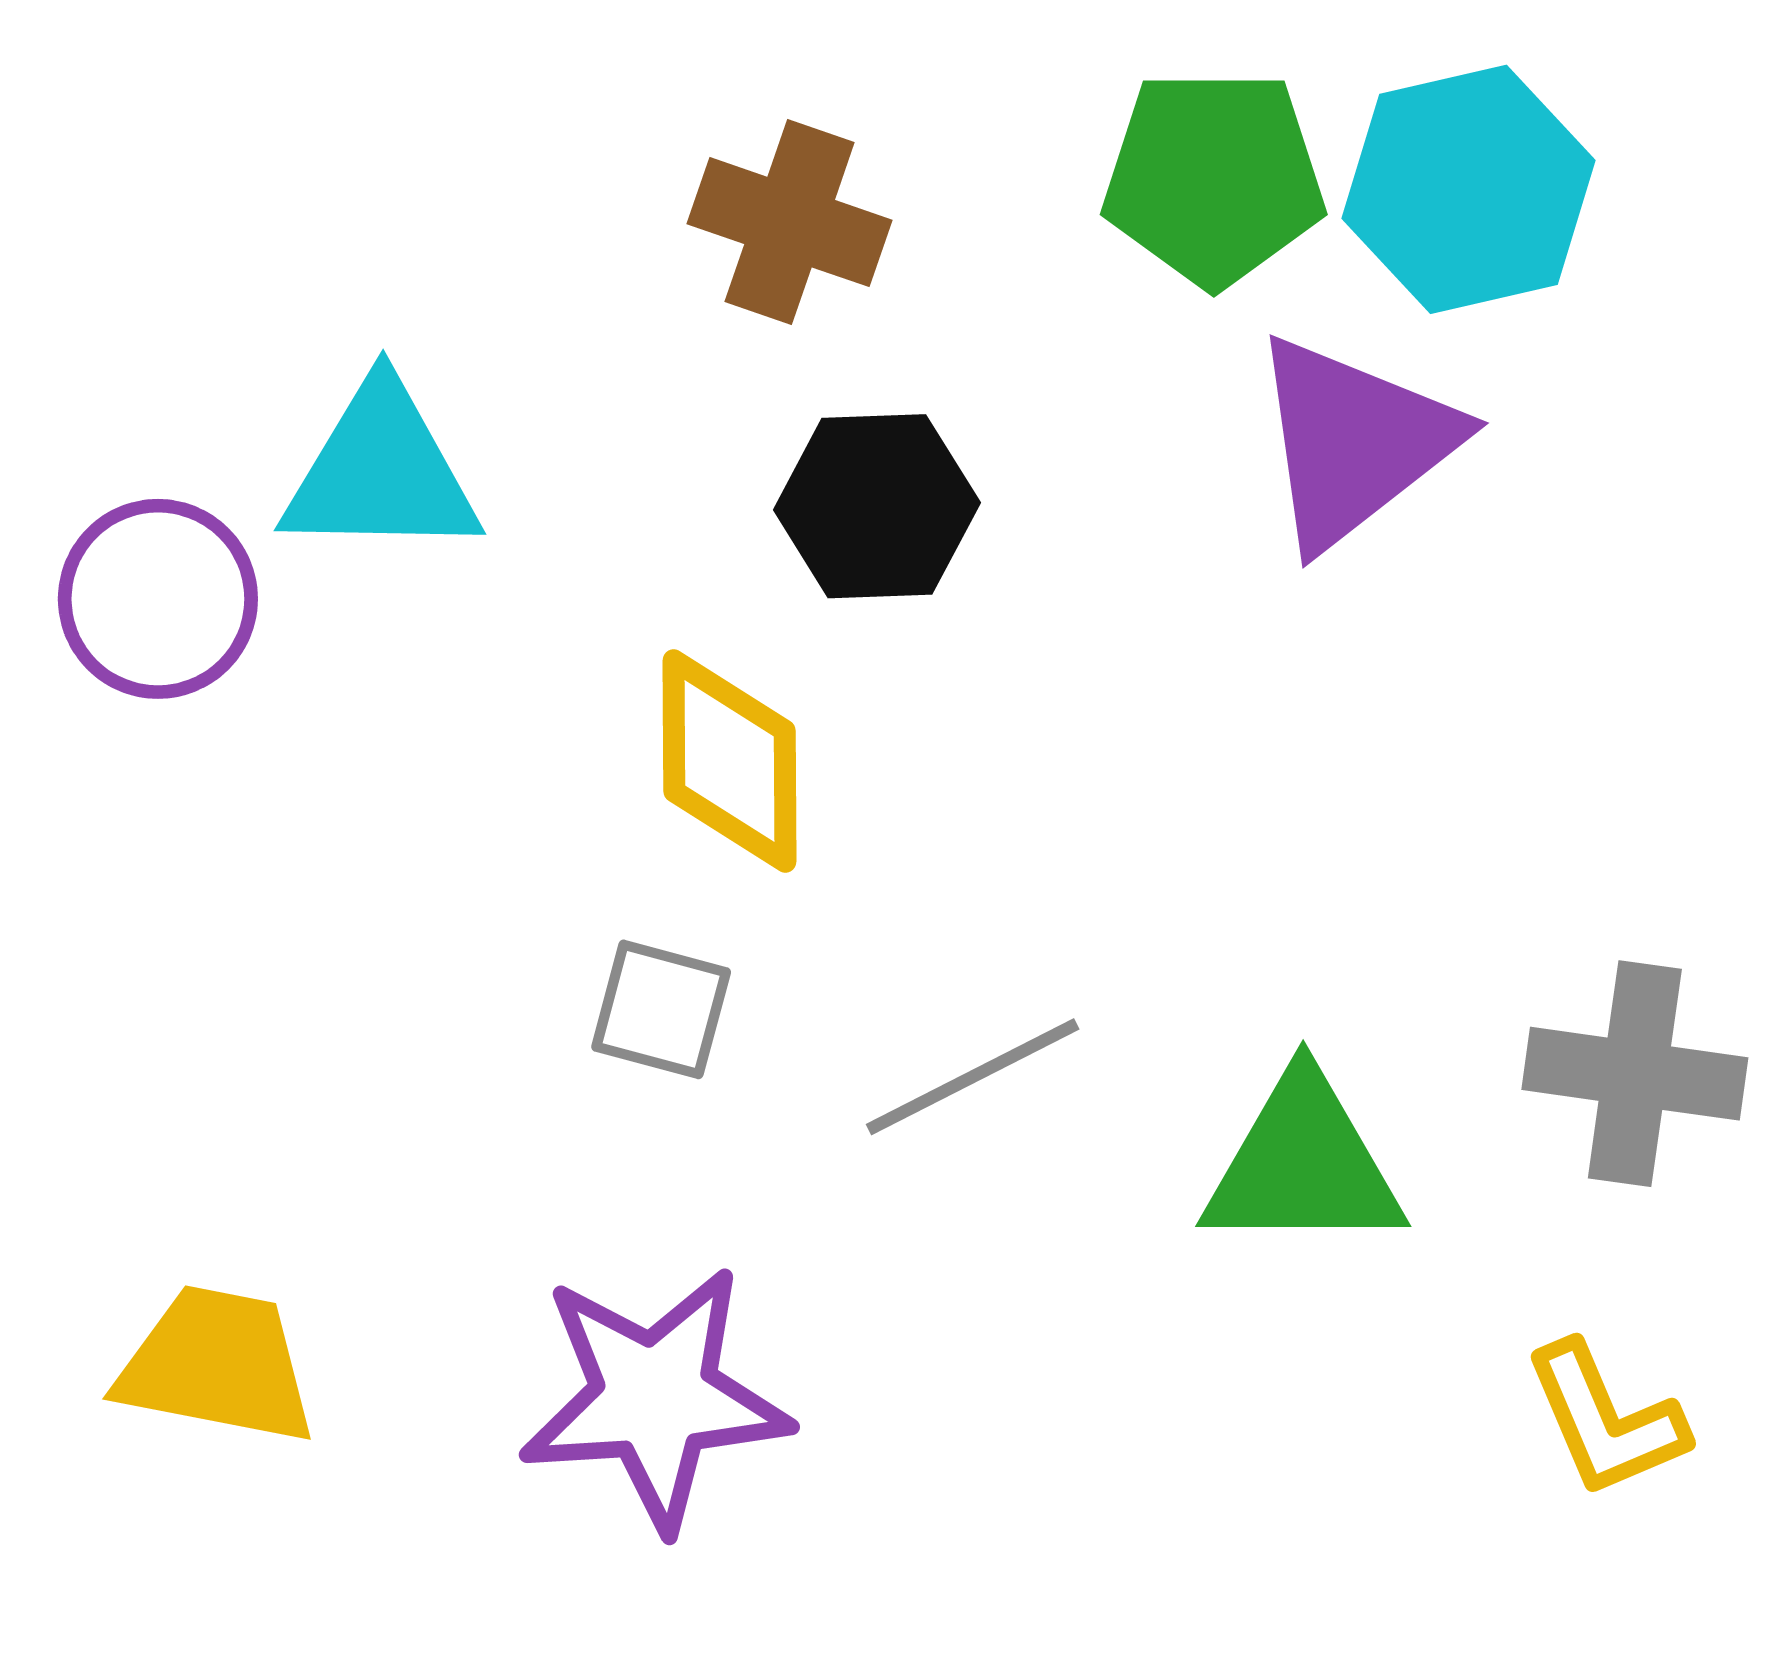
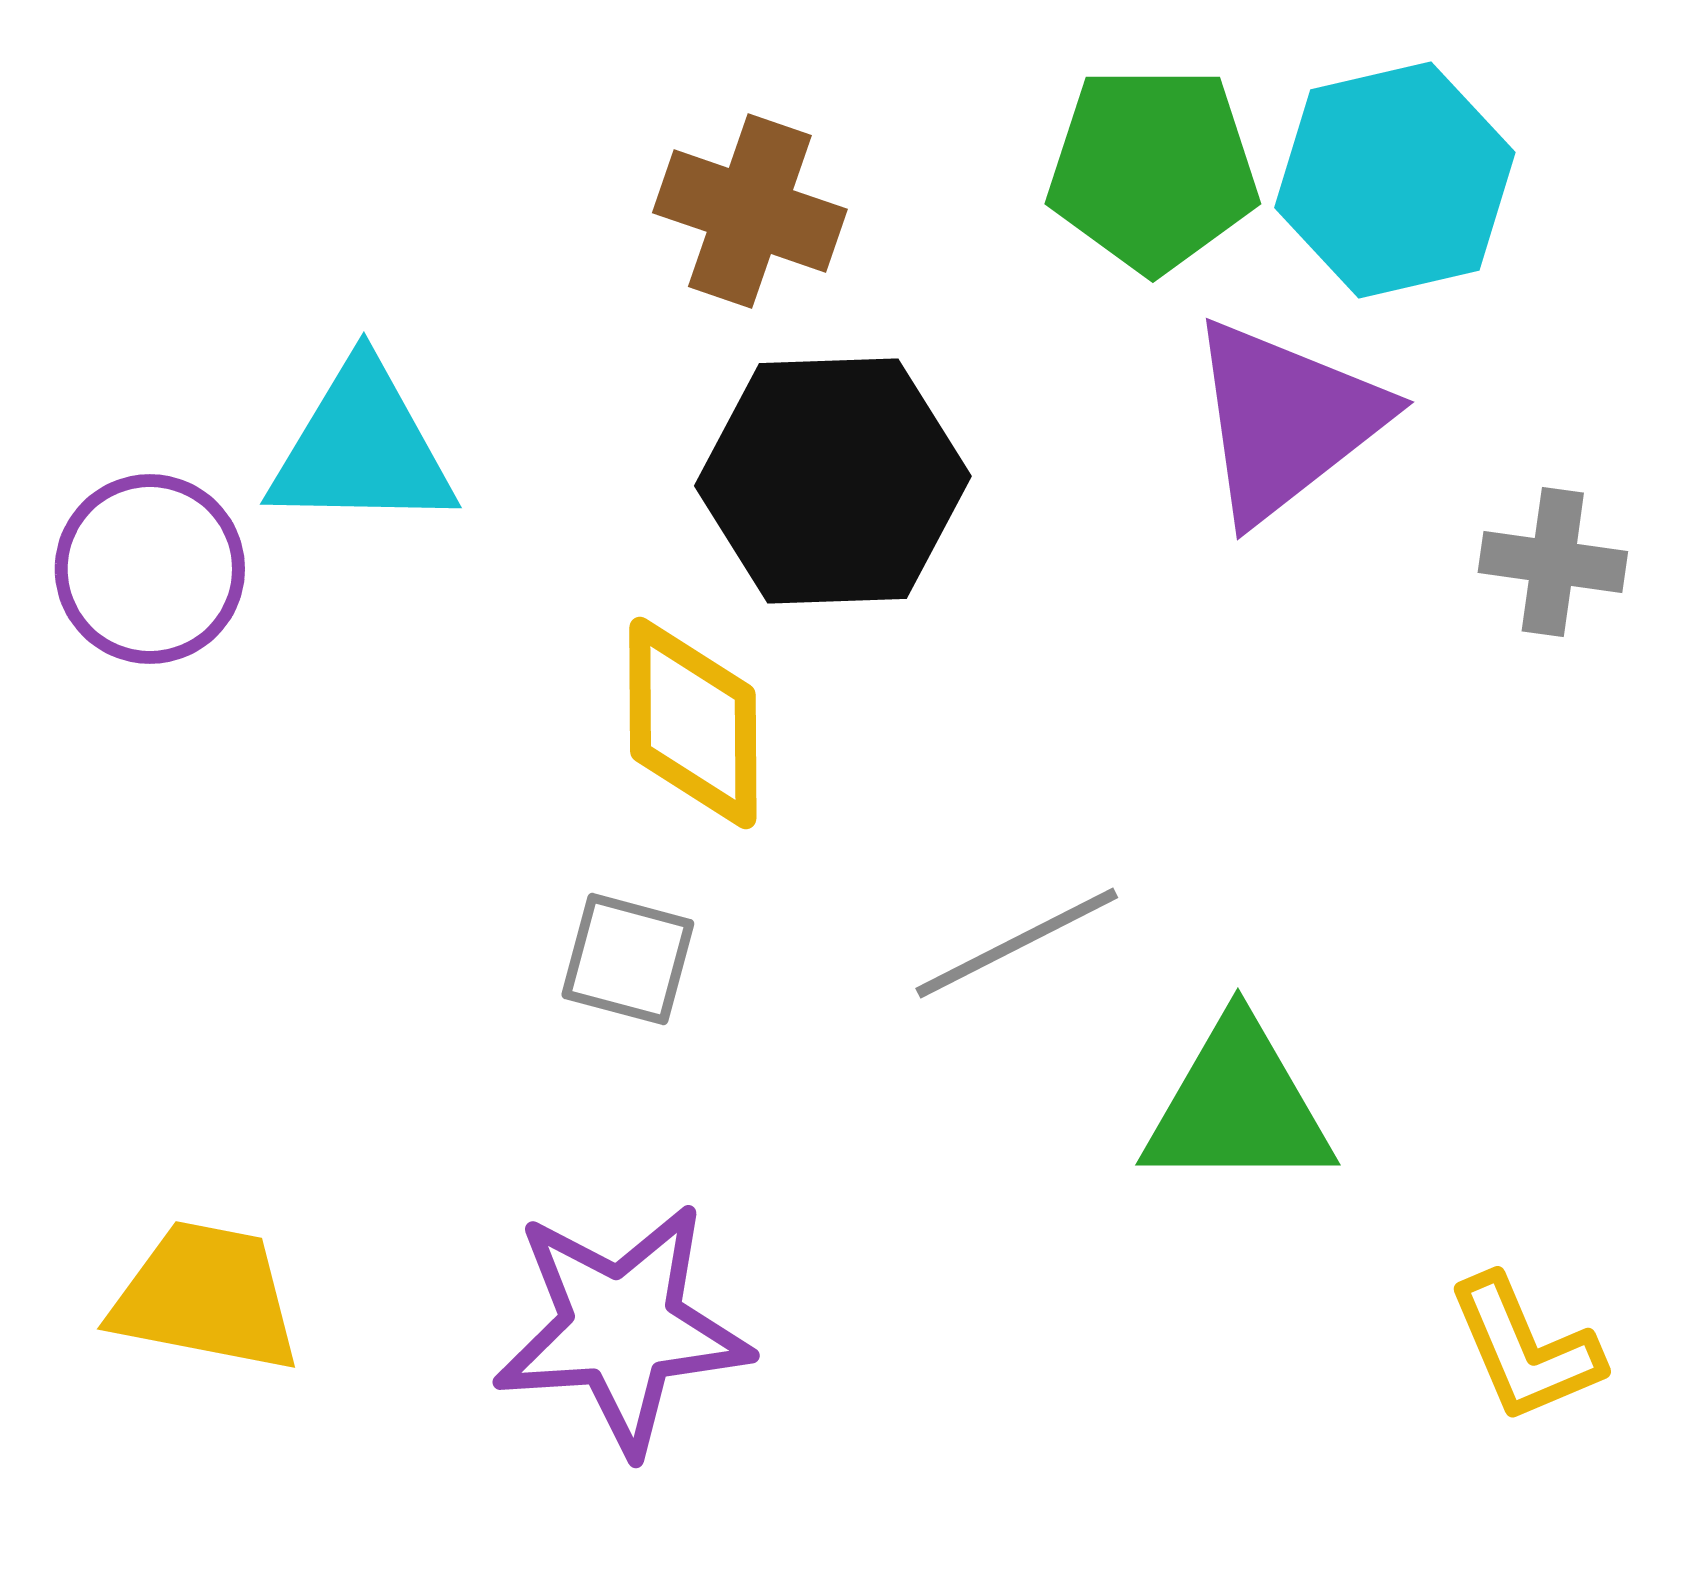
black hexagon: (877, 506) -> (833, 481), size x1.4
gray cross: (1635, 1074) -> (1553, 562), moved, size x0.7
gray line: (973, 1077) -> (1017, 943), moved

